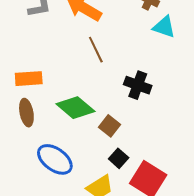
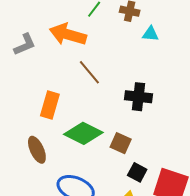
cyan triangle: (164, 27) -> (150, 34), size x0.7
orange rectangle: (29, 79) -> (50, 105), moved, turned -56

